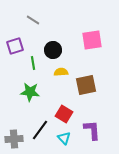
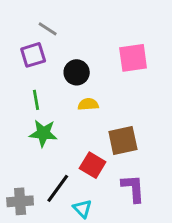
purple square: (15, 46) -> (33, 55), moved
green line: (33, 63) -> (36, 100), moved
brown square: (86, 85) -> (123, 140), moved
cyan triangle: (64, 138) -> (82, 209), moved

